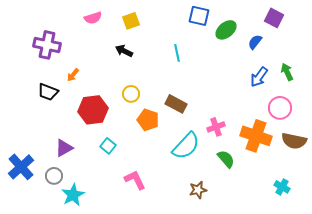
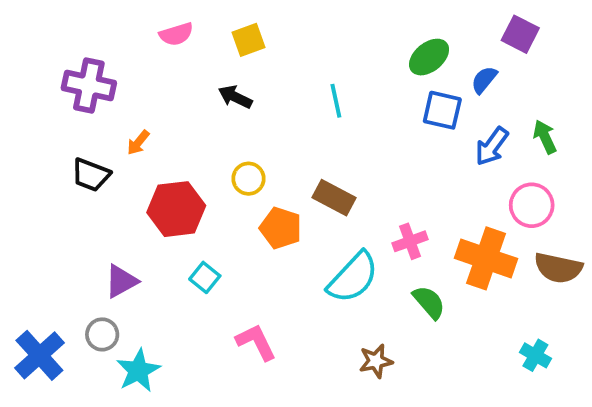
blue square: (199, 16) -> (442, 110), moved
blue cross: (21, 167) -> (39, 355), moved

